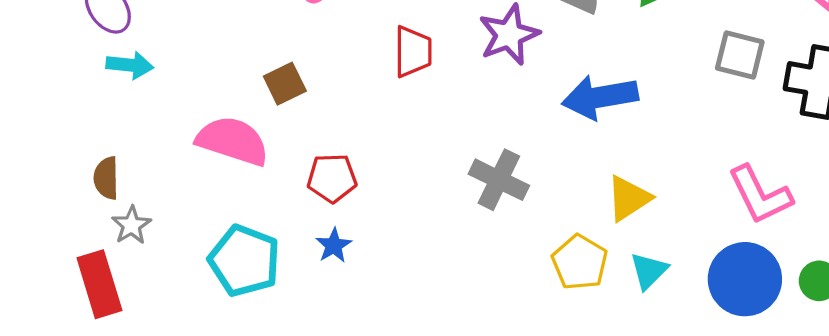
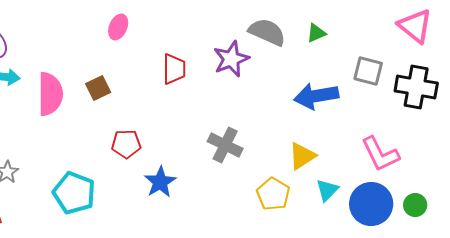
blue arrow: (600, 97) -> (316, 96), moved
pink semicircle: (233, 141) -> (50, 94), moved, turned 72
blue star: (334, 245) -> (160, 182), moved, size x1.5
cyan triangle: (649, 271) -> (327, 190), moved

